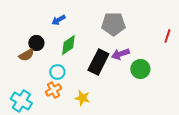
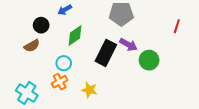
black circle: (36, 43) -> (41, 25), moved
purple arrow: (120, 54) -> (128, 45), turned -132

